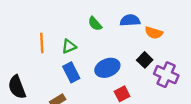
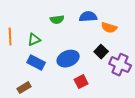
green semicircle: (95, 24) -> (57, 20), turned -56
blue rectangle: (71, 72) -> (36, 63), turned -36

